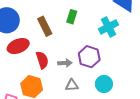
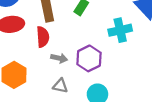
red semicircle: (42, 60) -> (43, 37), moved

